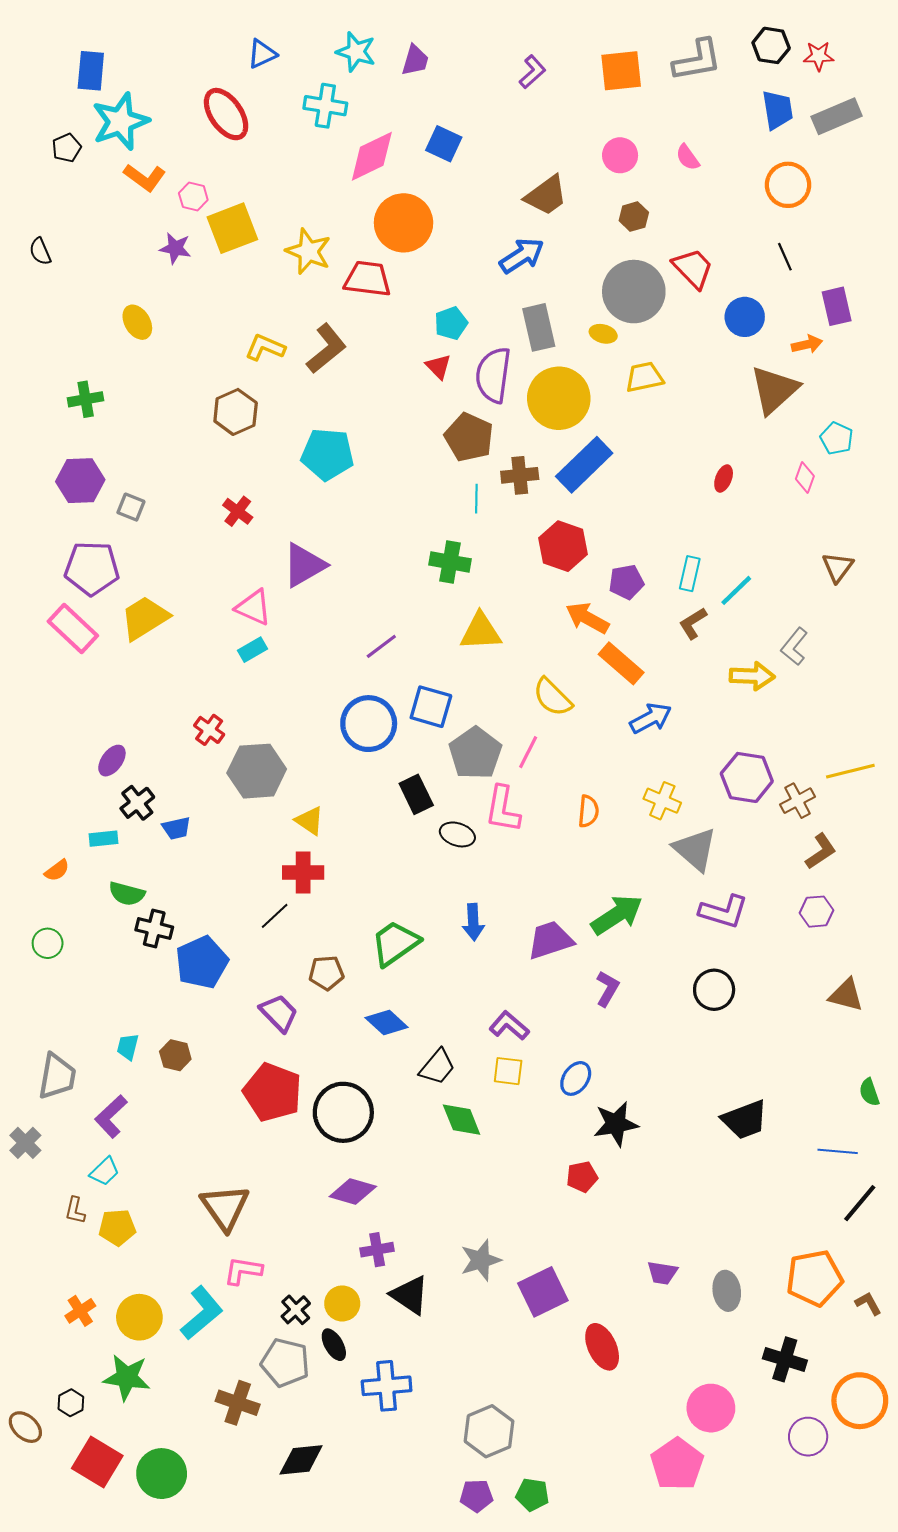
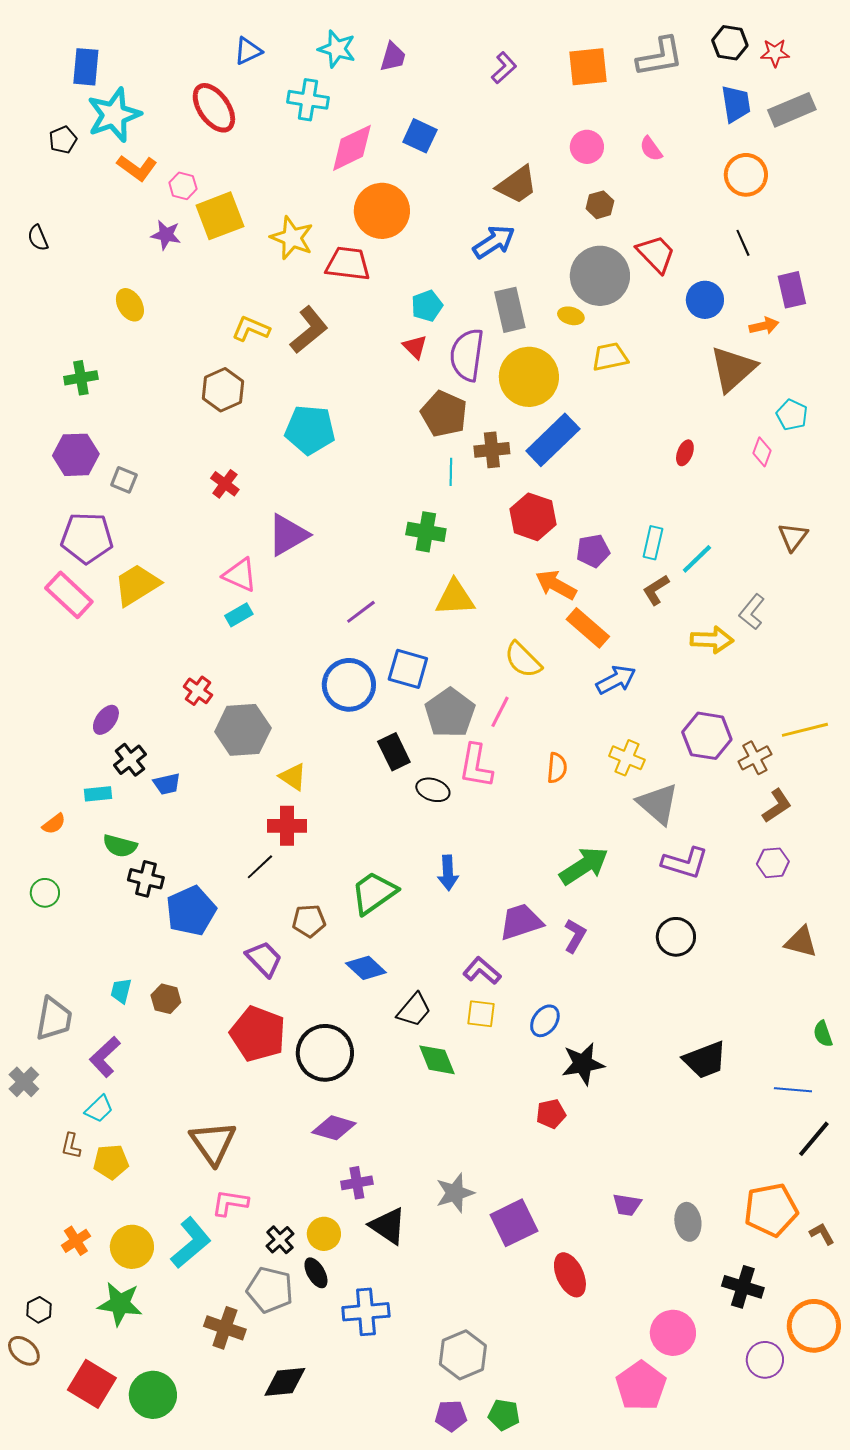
purple trapezoid: (550, 940) -> (521, 922), moved
black hexagon: (71, 1403) -> (39, 1310), moved

